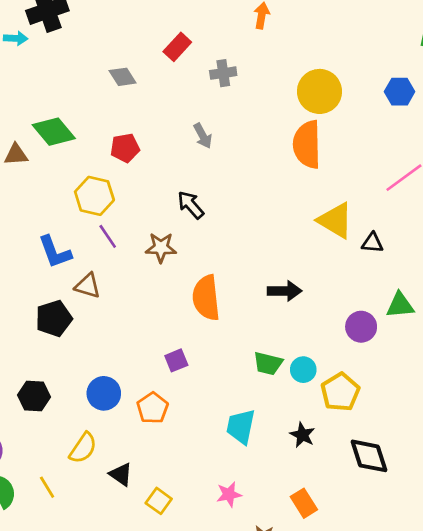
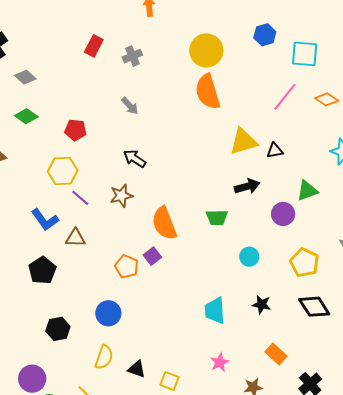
gray diamond: (123, 77) -> (25, 77), moved
green diamond: (54, 132) -> (26, 116), moved, size x0.7
red pentagon: (125, 148) -> (75, 130), turned 30
yellow triangle: (335, 220) -> (243, 141), turned -32
black arrow: (285, 291) -> (247, 186), moved
black pentagon: (54, 319) -> (42, 270), moved
purple square: (176, 360) -> (152, 256), moved
green trapezoid: (268, 364) -> (217, 218), moved
yellow pentagon: (340, 392) -> (304, 263), moved
orange pentagon: (153, 408) -> (127, 267), moved

